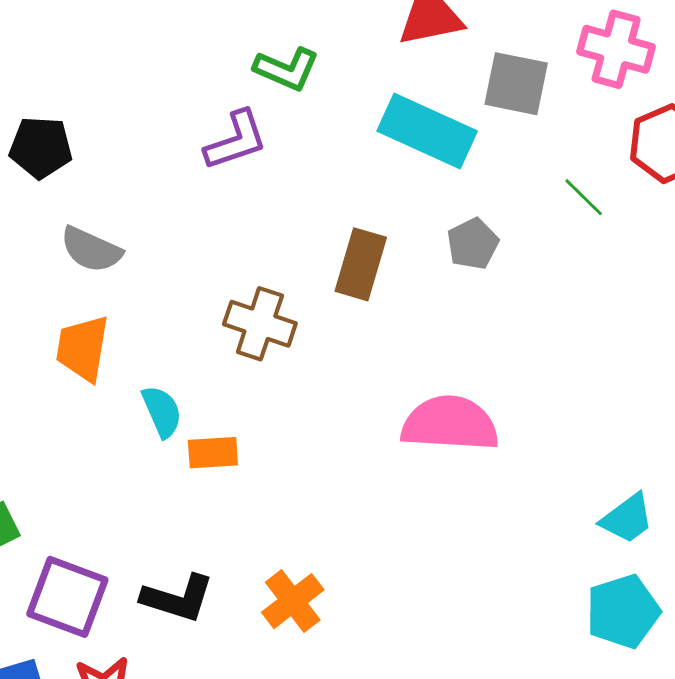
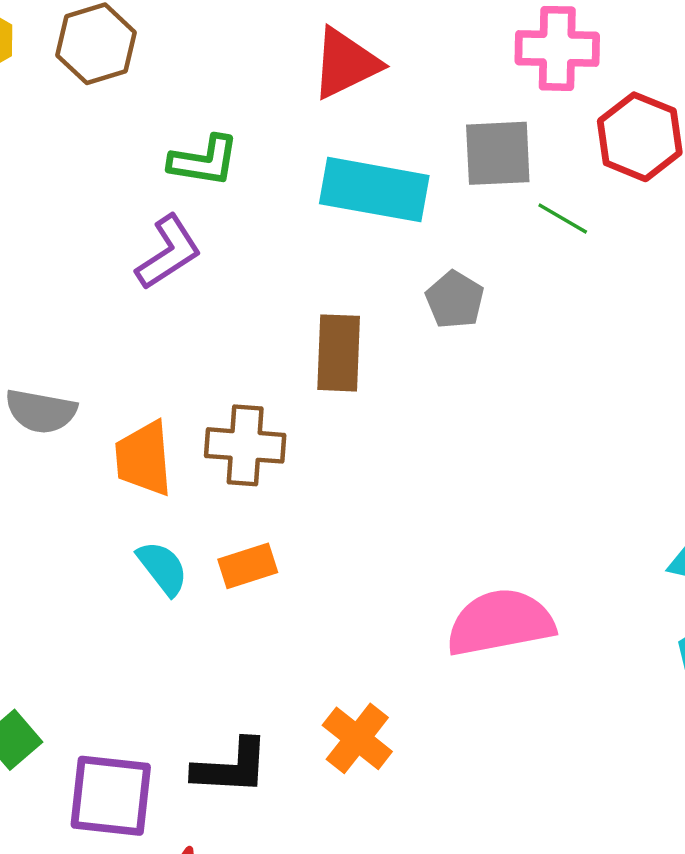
gray square: (516, 84) -> (498, 153), moved
orange trapezoid: (83, 348) -> (144, 458), moved
pink semicircle: (450, 424) -> (500, 623), moved
orange rectangle: (213, 453) -> (248, 566), moved

